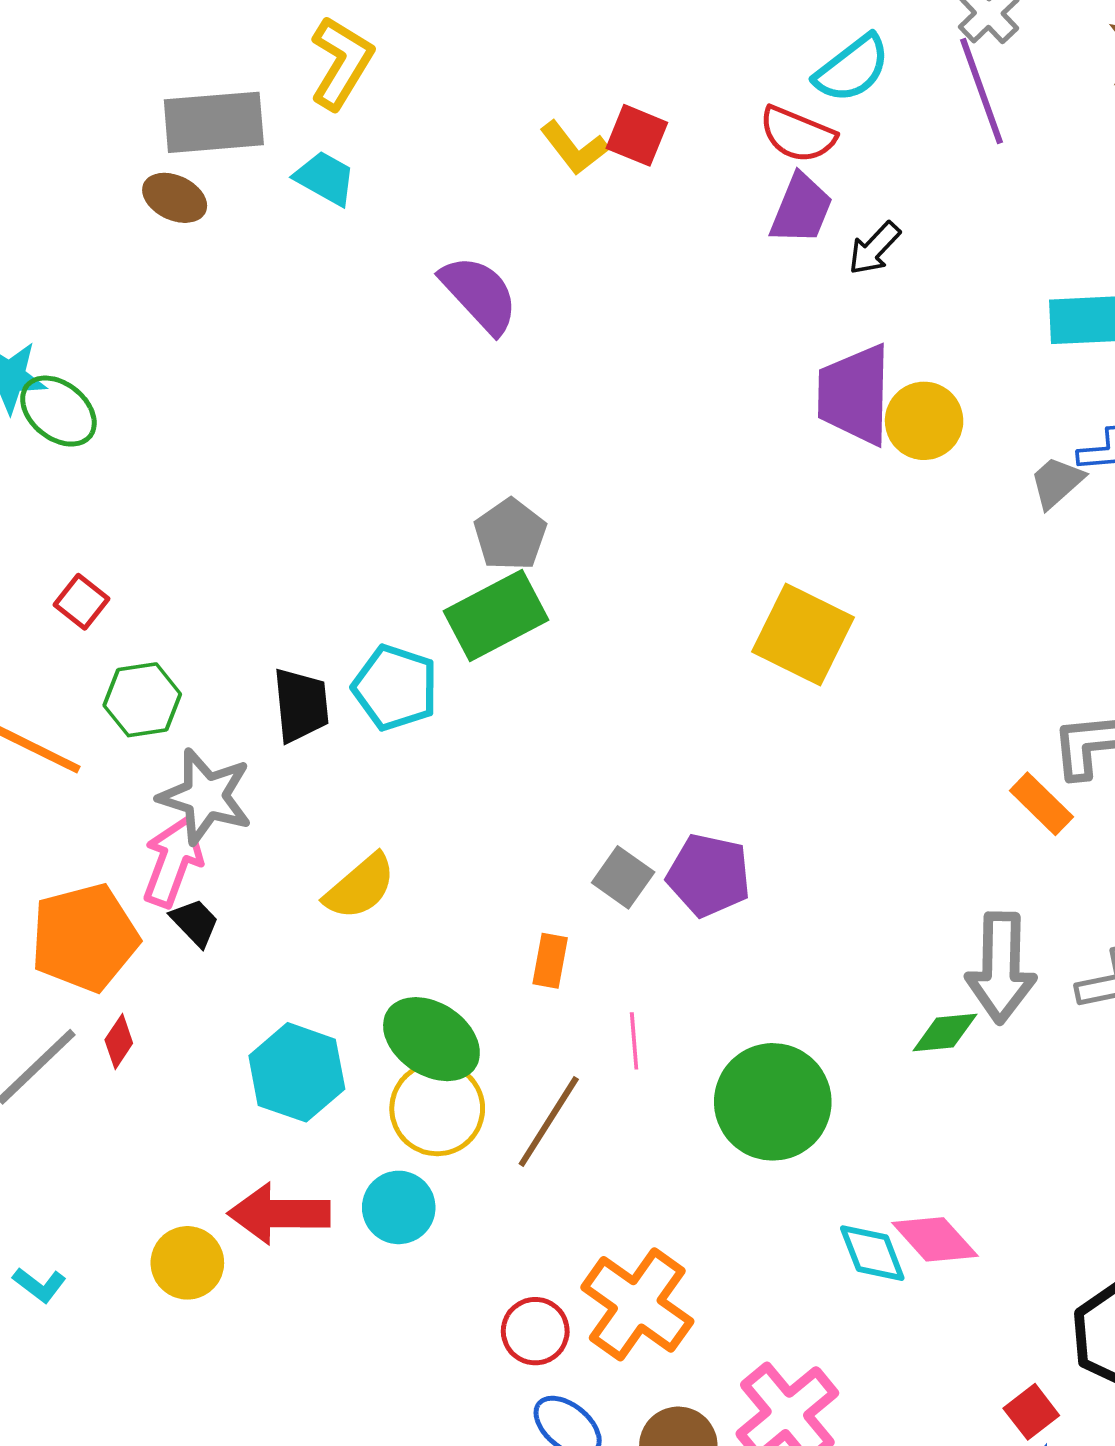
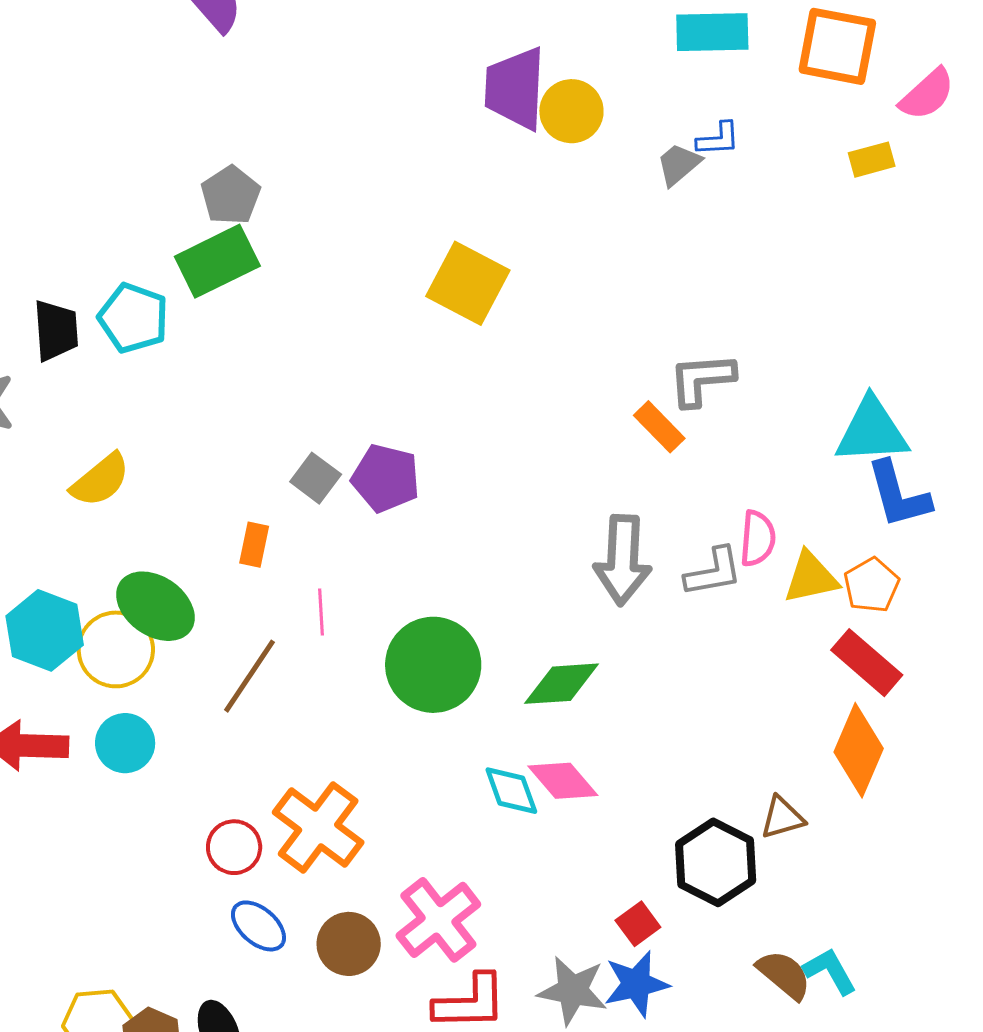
green diamond: (945, 1032) -> (561, 684), moved, size x1.4
yellow circle: (437, 1109) -> (116, 649), moved

